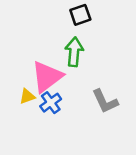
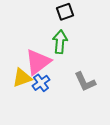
yellow triangle: (27, 96) -> (22, 78), size x1.5

